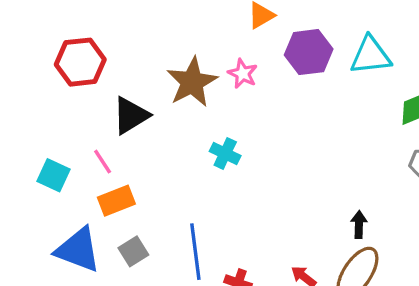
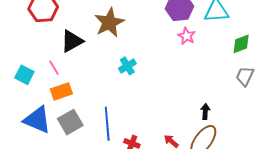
pink star: (243, 74) -> (187, 36), moved
cyan cross: (225, 154) -> (127, 66), turned 30
gray square: (133, 251) -> (70, 122), size x1.4

